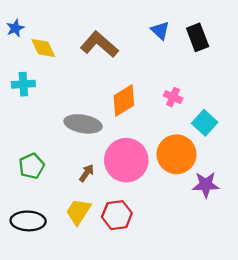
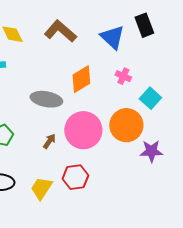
blue triangle: (160, 30) -> (112, 37), moved, size x1.5
yellow trapezoid: (78, 212) -> (41, 188), moved

